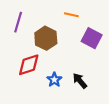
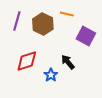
brown hexagon: (46, 38) -> (43, 24), moved
black arrow: (80, 81) -> (68, 62), moved

